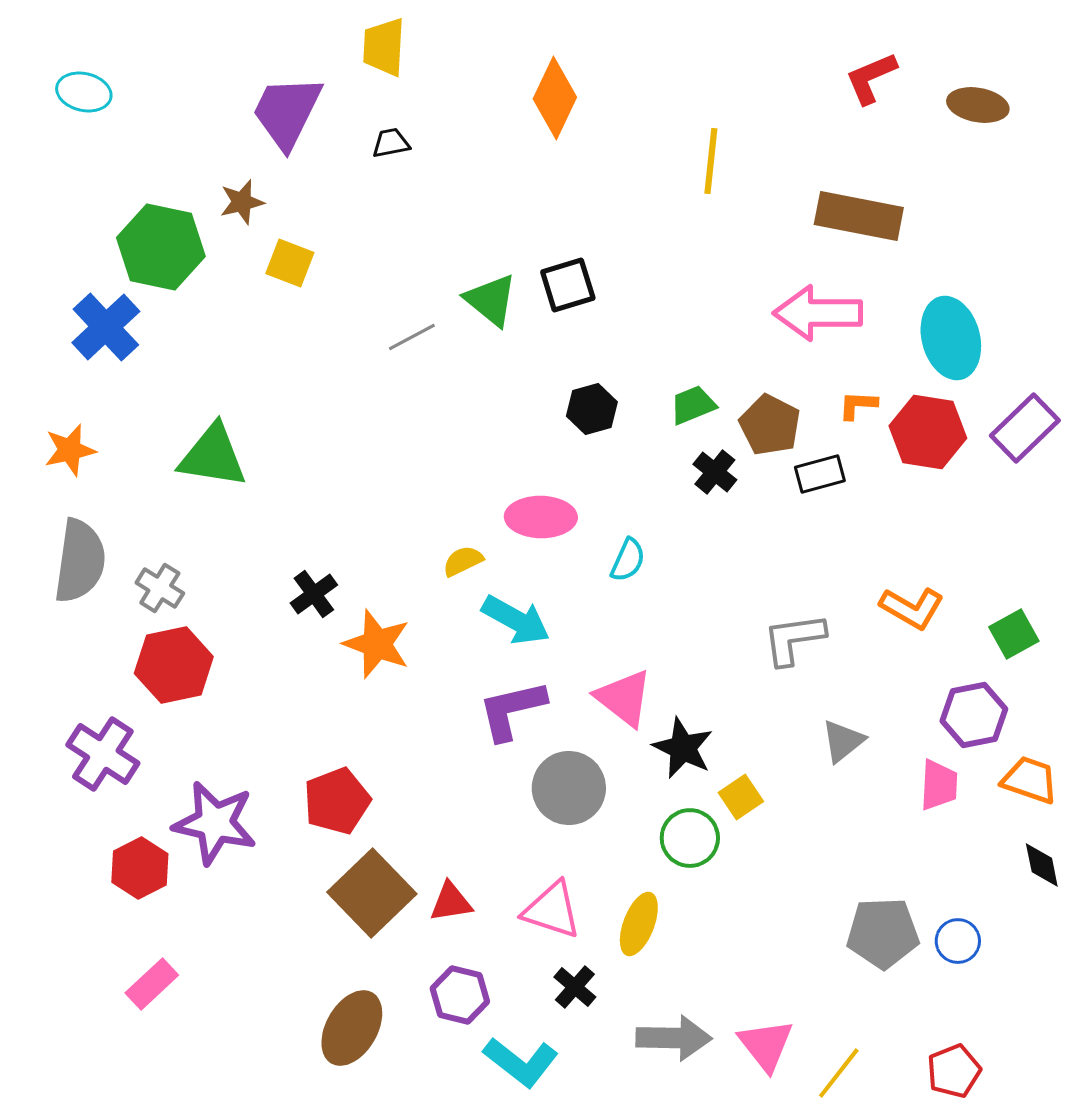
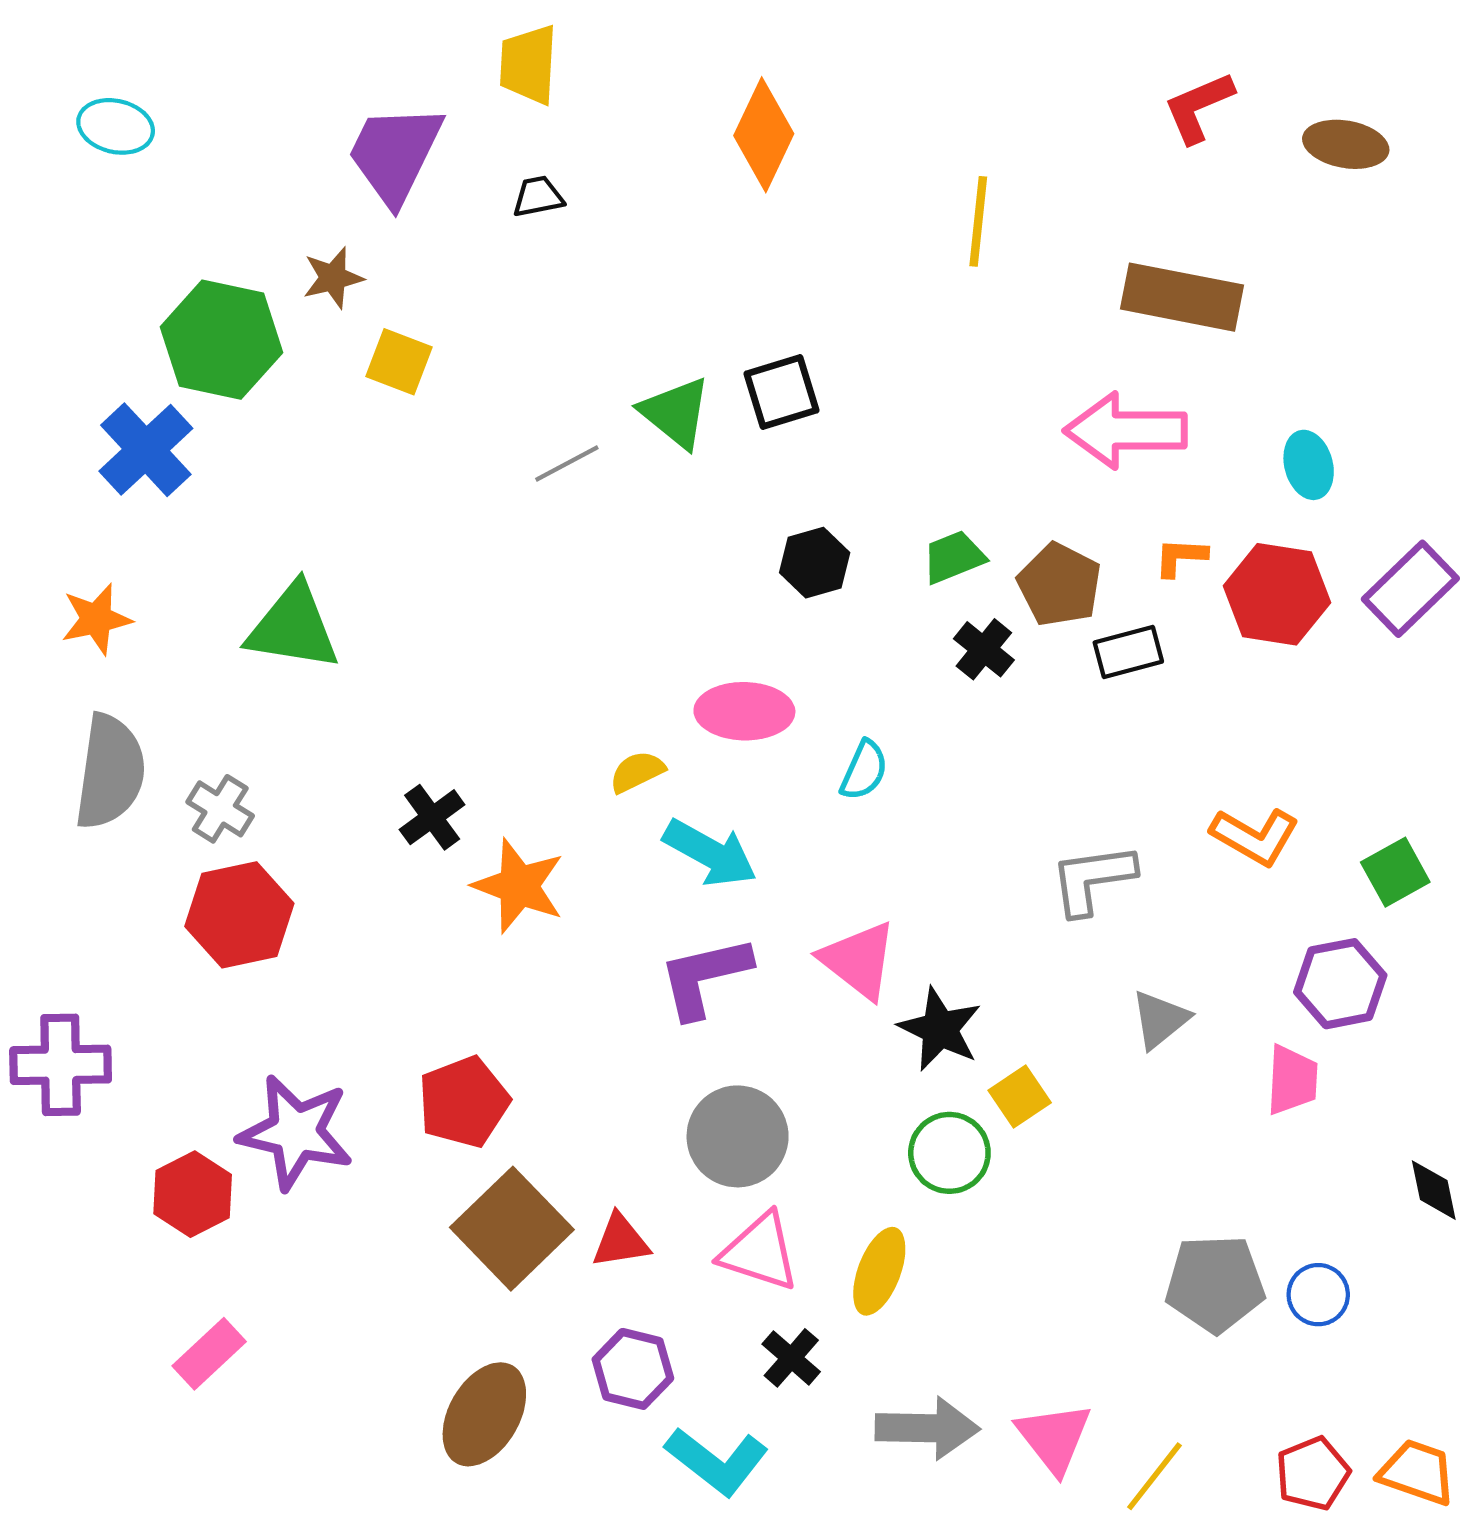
cyan ellipse: (951, 338) -> (1309, 465), size x0.6
purple cross: (103, 754) -> (61, 1065), moved, turned -34
orange trapezoid: (1030, 780) -> (1417, 1472), moved
gray circle: (569, 788) -> (738, 1136), moved

